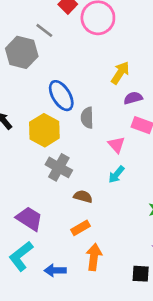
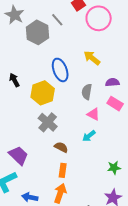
yellow arrow: (120, 73) -> (92, 58), moved, turned -96
gray semicircle: (87, 118) -> (87, 92), moved
pink triangle: (116, 145) -> (93, 114), turned -32
orange rectangle: (80, 228) -> (63, 170), moved, turned -64

